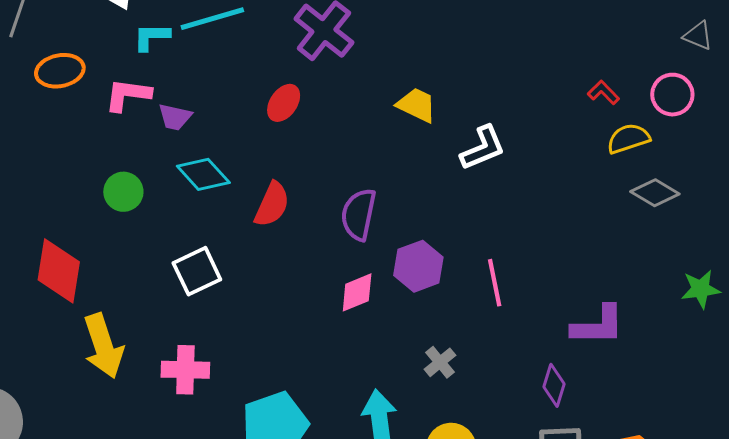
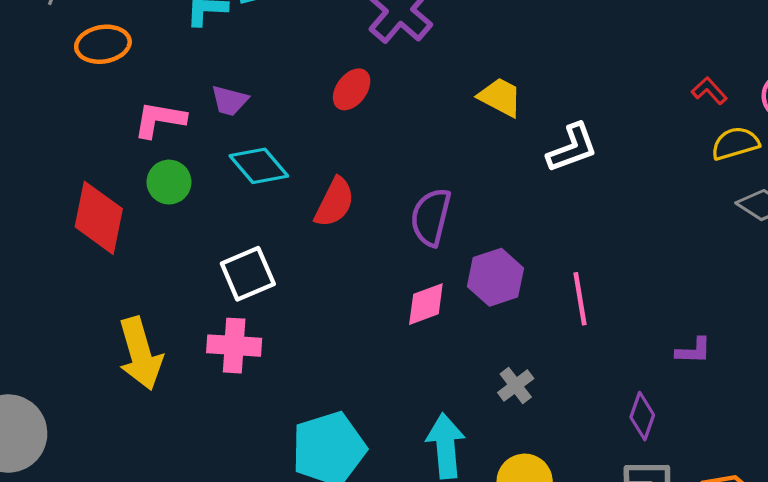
pink L-shape: (128, 95) -> (160, 120), moved
red diamond: (59, 271) -> (99, 218), moved
purple L-shape: (598, 325) -> (694, 351), size x0.6
pink cross: (185, 370) -> (234, 346), moved

